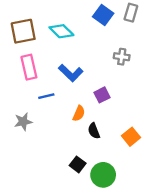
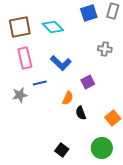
blue square: (103, 15) -> (89, 13), turned 36
gray star: (23, 122) -> (20, 95), moved
black square: (78, 164) -> (62, 150), moved
green circle: (103, 175) -> (102, 148), moved

